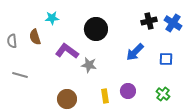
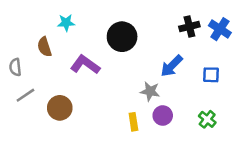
gray semicircle: (12, 41) -> (15, 67), moved
gray star: (89, 65) -> (150, 91), moved
gray line: (20, 75) -> (25, 95), turned -49
brown circle: (67, 99) -> (60, 108), moved

